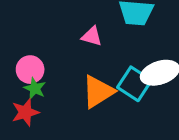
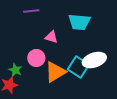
pink circle: (30, 70) -> (36, 58), moved

